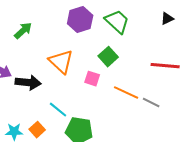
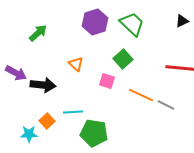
orange triangle: (61, 62) -> (76, 64), size x0.6
cyan line: (58, 110) -> (73, 112), turned -42
orange square: (37, 130) -> (47, 121), moved

